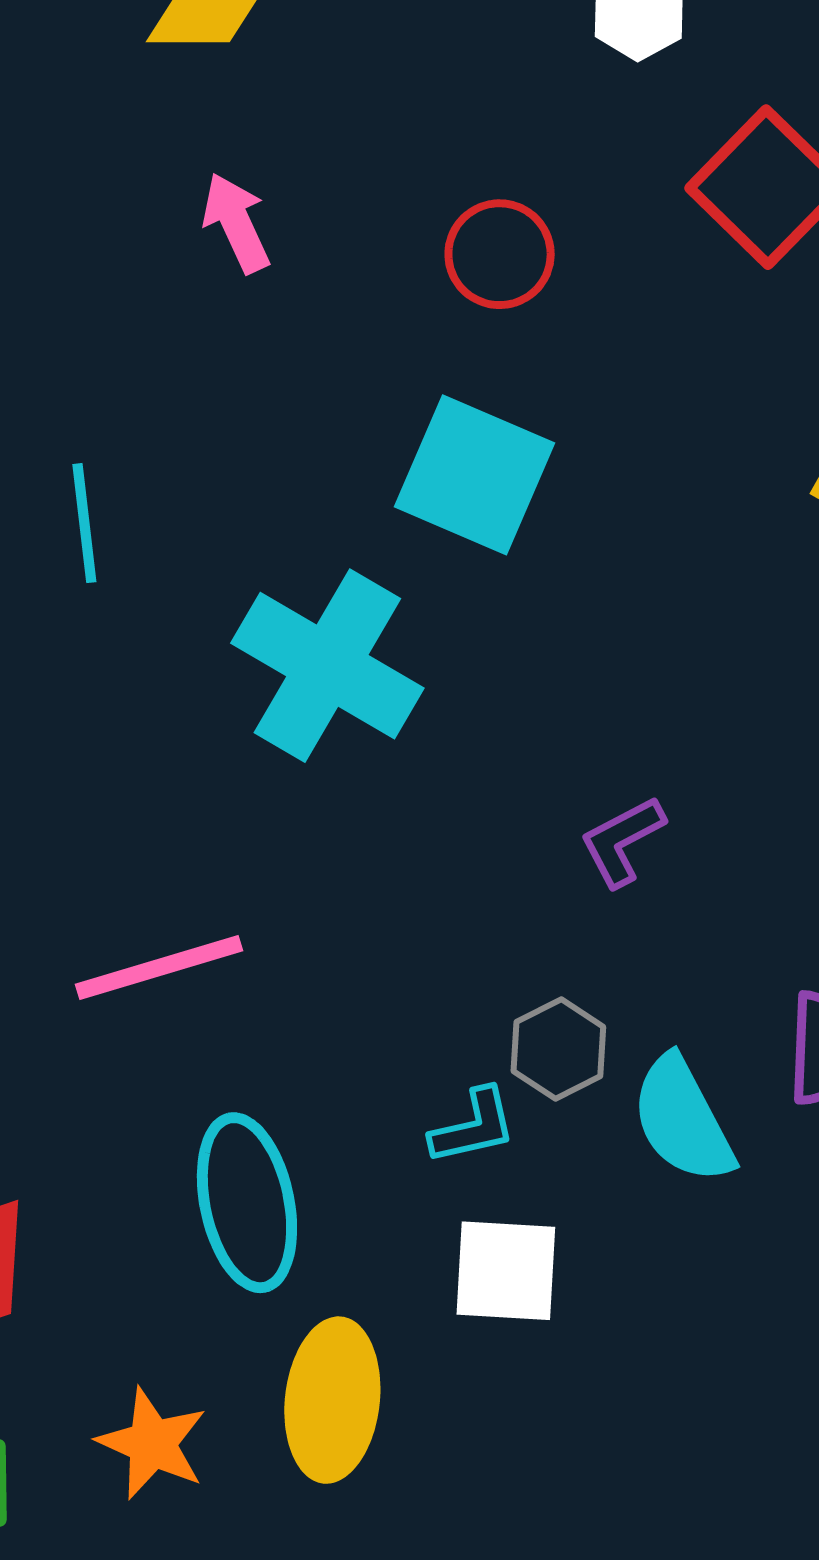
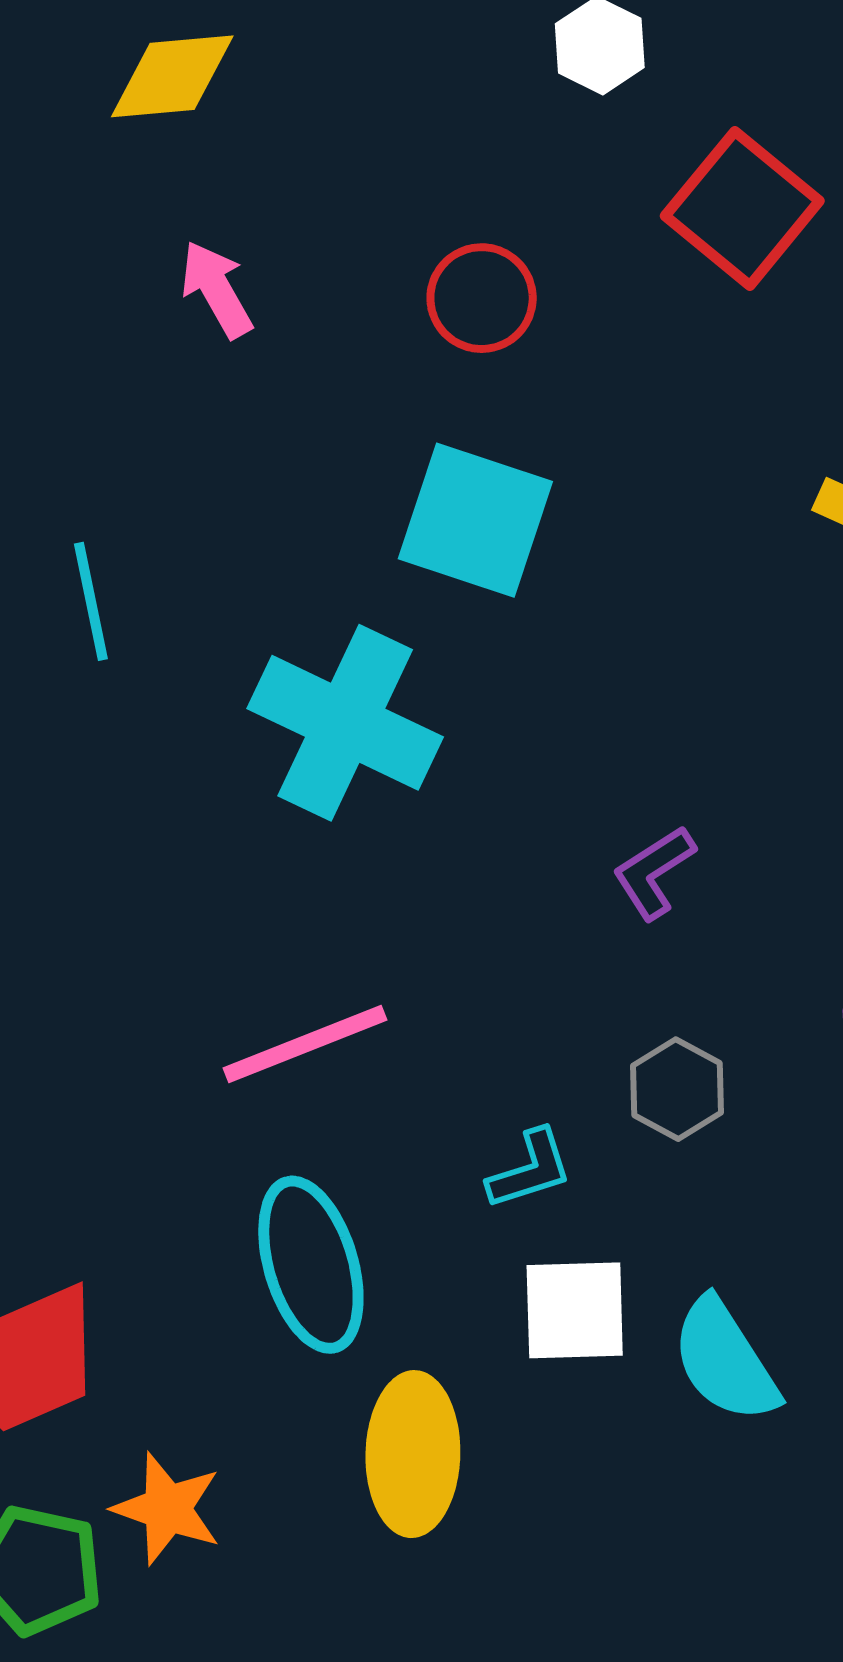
pink line: (159, 967) -> (305, 1044), moved
gray hexagon: (558, 1049) -> (677, 1089), moved
cyan semicircle: (683, 1120) -> (725, 1360), moved
orange star: (152, 1443) -> (167, 1509), moved

